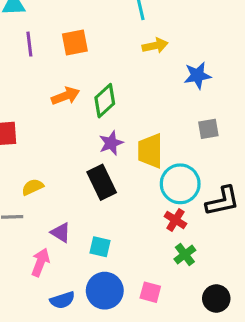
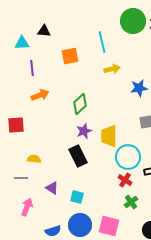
orange square: (75, 42) -> (70, 56), moved
orange arrow: (66, 96) -> (40, 95), moved
yellow semicircle: (33, 187) -> (34, 159), turned 32
pink arrow: (40, 262) -> (27, 207), moved
pink square: (150, 292) -> (109, 226), size x1.5

